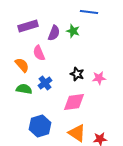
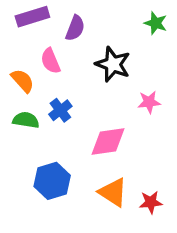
green star: (73, 31) -> (156, 23), moved
black star: (77, 74) -> (113, 64), moved, size x1.5

